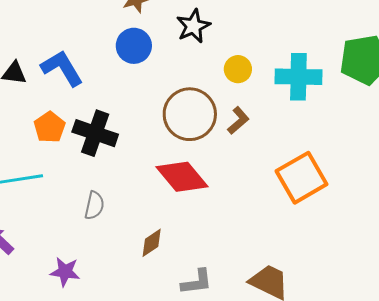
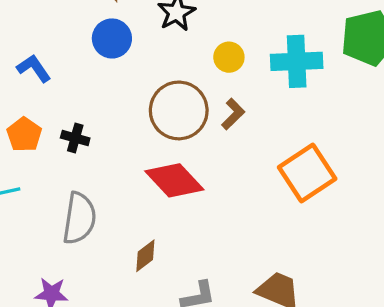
blue L-shape: (62, 68) -> (34, 68), size x0.7
black cross: (95, 133) -> (75, 138), size x0.6
gray semicircle: (94, 205) -> (79, 218), size x1.6

